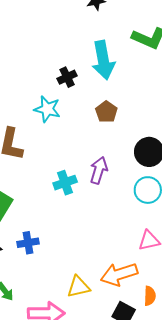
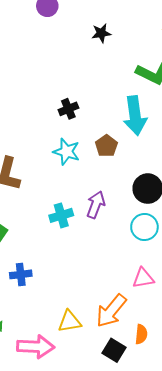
cyan arrow: (103, 60) -> (135, 116), moved
cyan star: (47, 109) -> (67, 152), moved
orange arrow: (119, 274) -> (111, 311), turned -36

